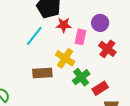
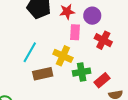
red star: (64, 25) -> (67, 12), moved
cyan line: (34, 36) -> (30, 52), moved
green cross: (81, 77) -> (82, 72), turned 36

